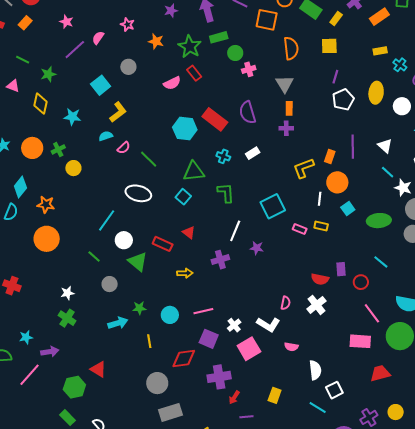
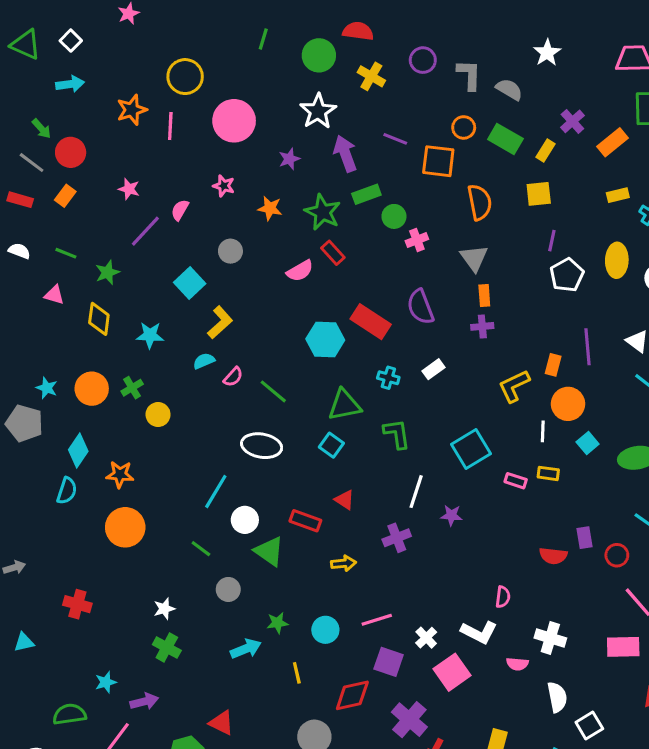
white cross: (316, 305) -> (550, 638), moved, turned -30
purple cross: (219, 377) -> (409, 720), turned -35

